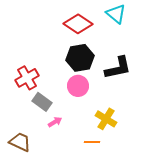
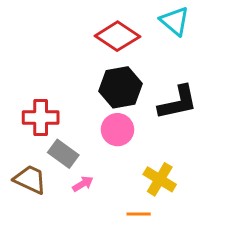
red cross: (27, 78) -> (41, 118), turned 30
brown trapezoid: (20, 142) -> (30, 179), moved

